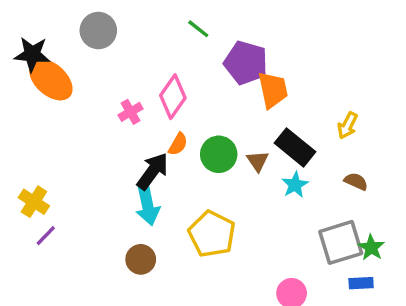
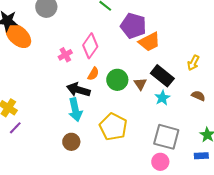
orange trapezoid: (273, 90) -> (149, 42), turned 75
black arrow: (153, 171) -> (78, 90), turned -110
gray square: (341, 242) -> (166, 137), moved, turned 32

